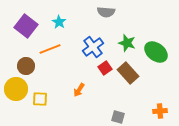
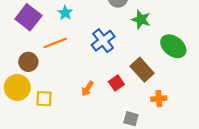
green star: (127, 43) -> (141, 19), moved
red square: (105, 68) -> (116, 83), moved
orange cross: (160, 111) -> (159, 99), moved

